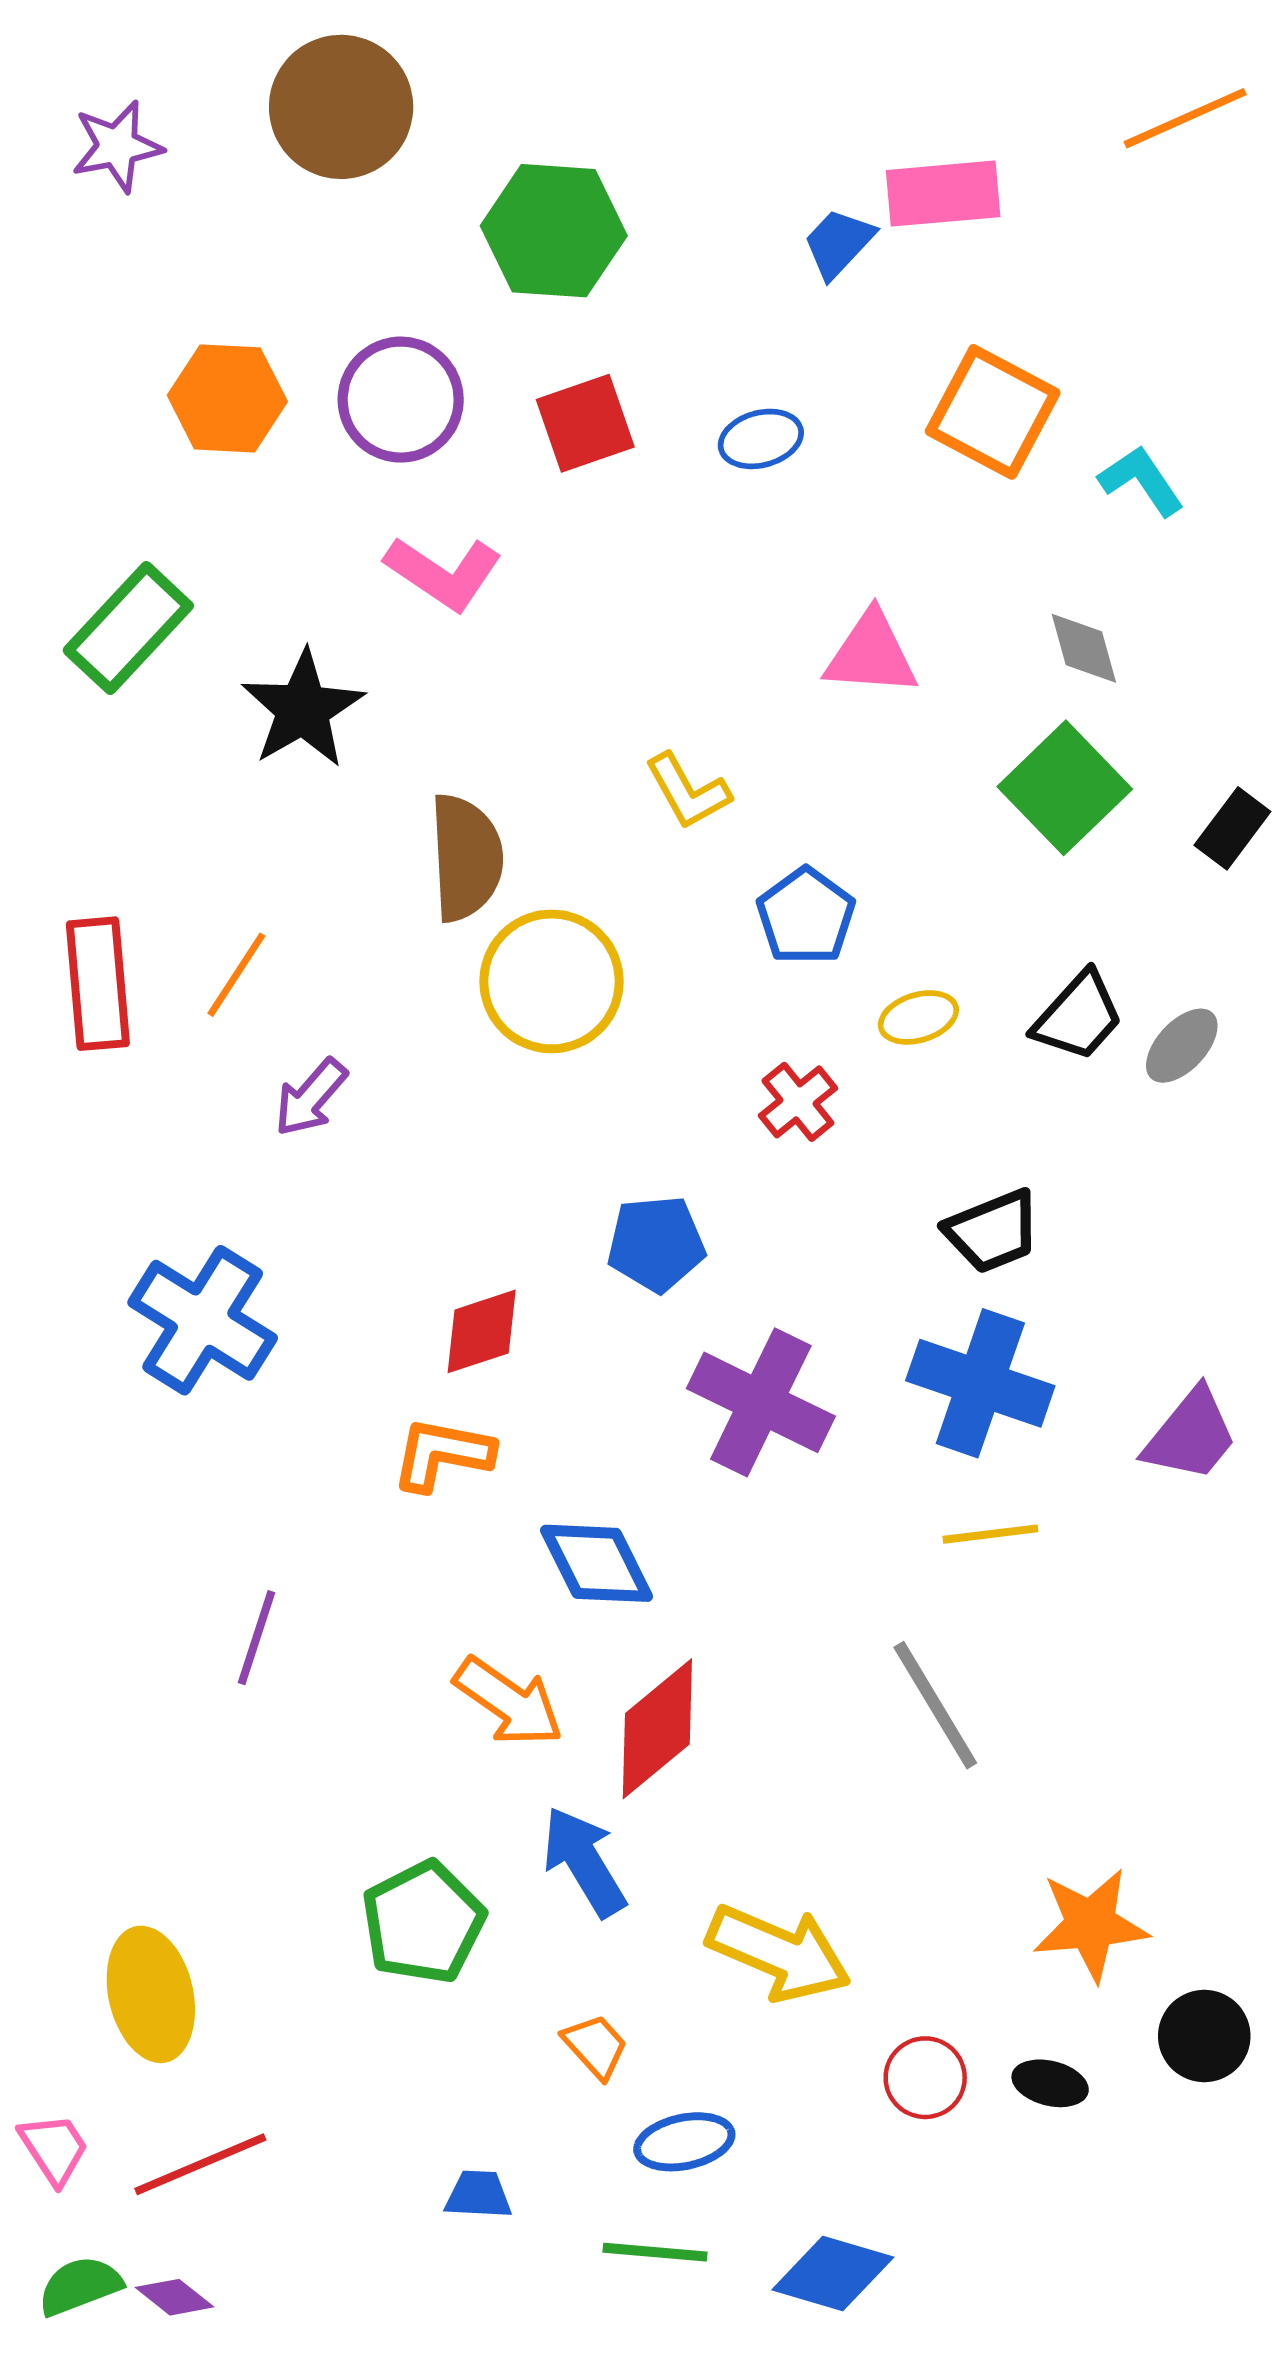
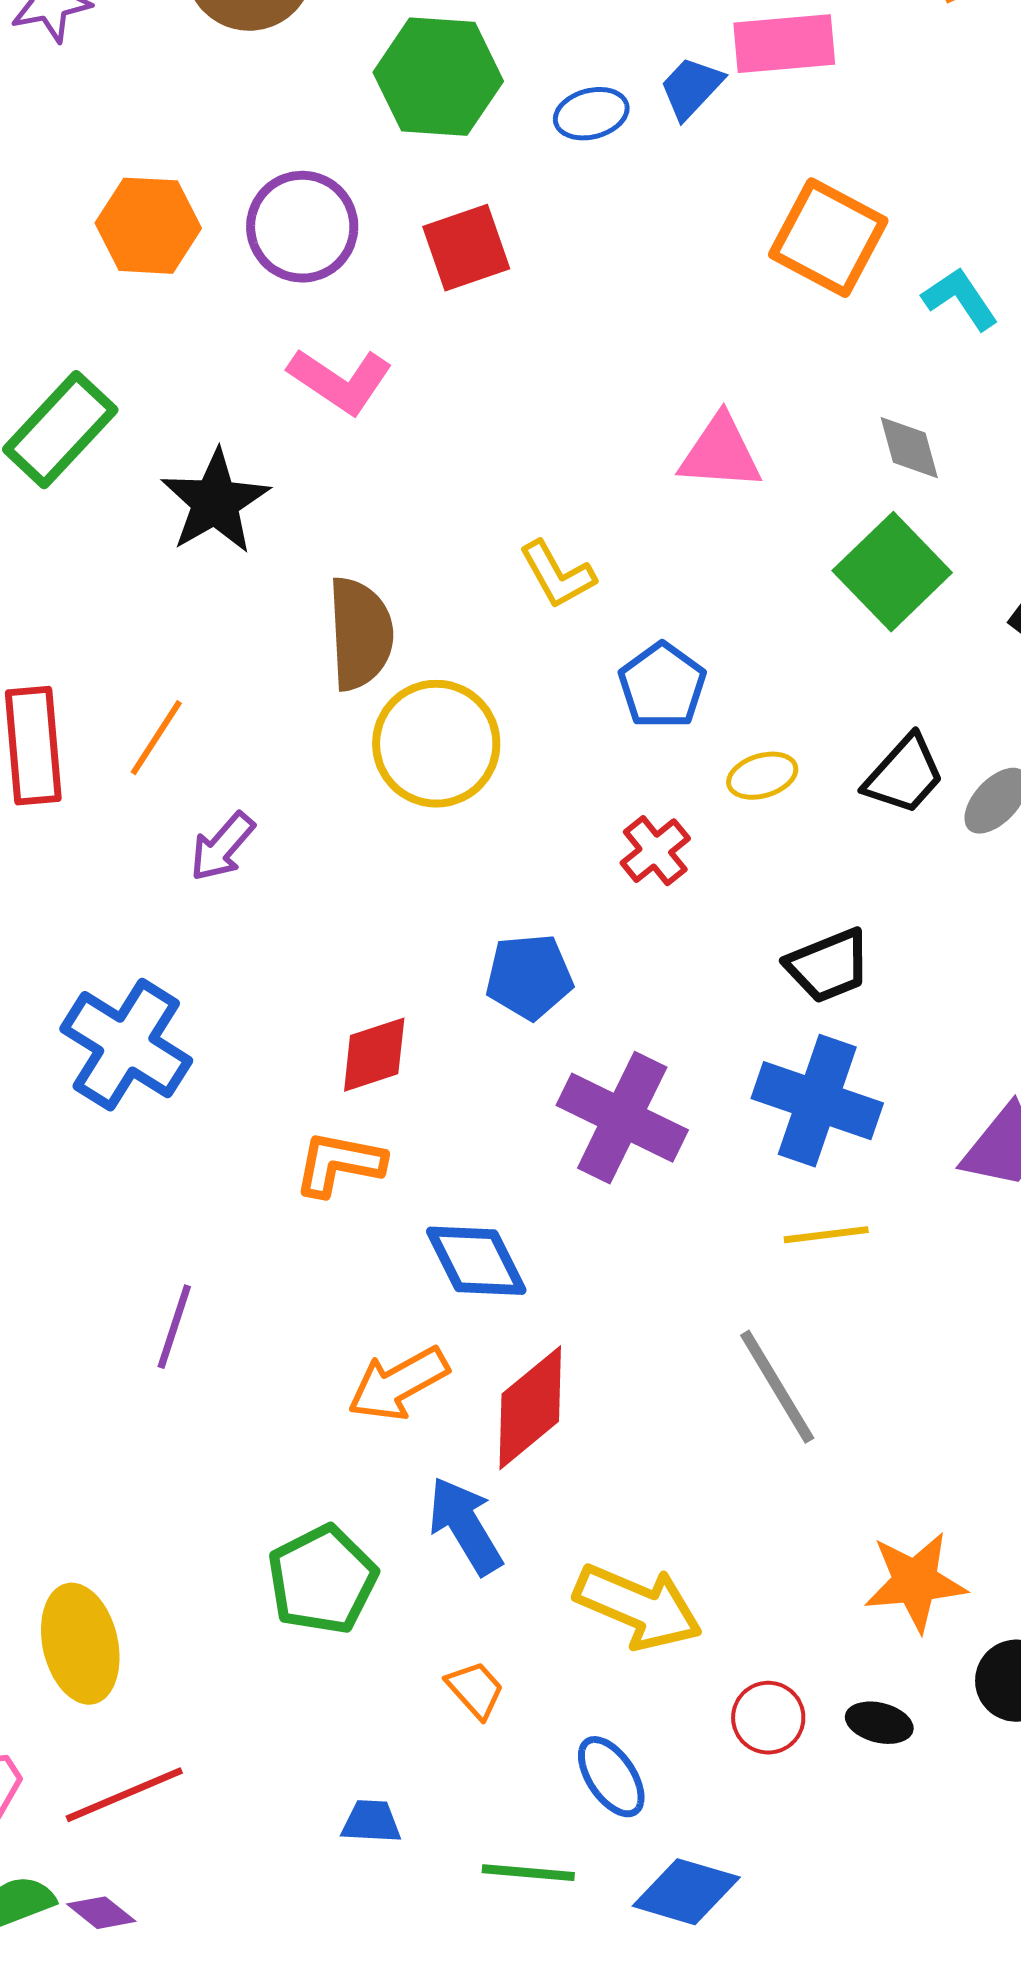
blue ellipse: (761, 439) -> (591, 114), moved
orange arrow: (509, 1702) -> (398, 1384), turned 116
blue ellipse: (684, 2142) -> (611, 1777), moved, turned 68

